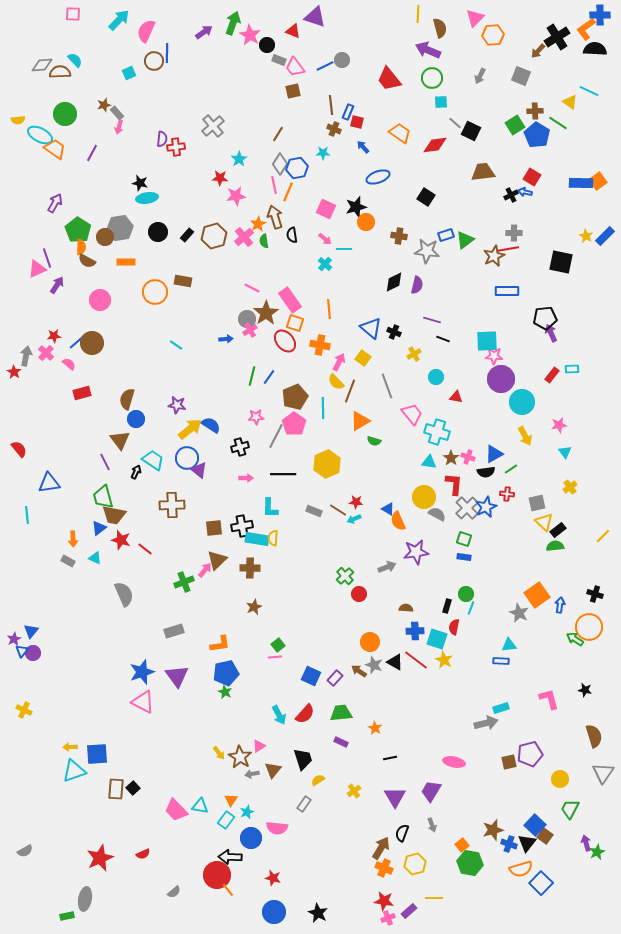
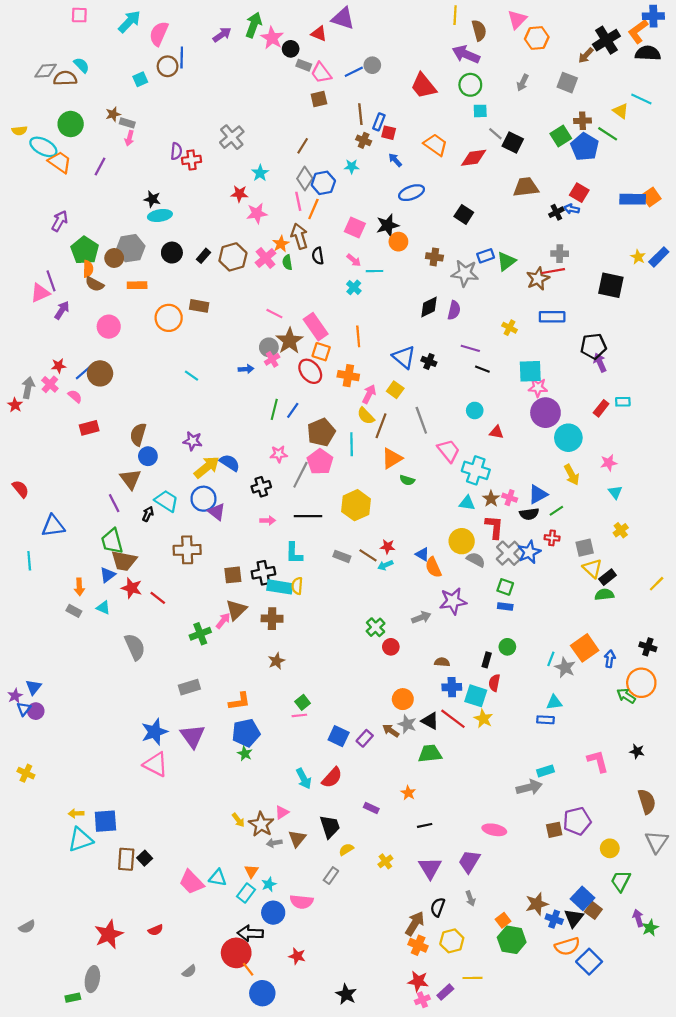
gray rectangle: (117, 113) -> (127, 123), turned -32
yellow cross: (414, 354) -> (510, 328), moved, turned -32
cyan line: (471, 608) -> (551, 659), moved
green trapezoid: (341, 713) -> (430, 754), moved
blue circle: (274, 912) -> (262, 993), moved

